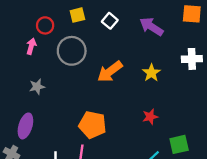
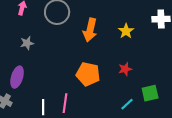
orange arrow: (110, 72) -> (90, 30), turned -40
orange pentagon: (92, 125) -> (88, 74), moved

